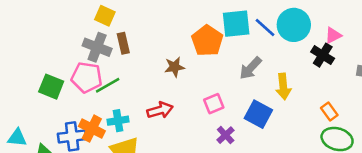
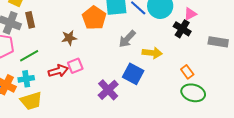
green line: (108, 85) -> (29, 56), moved
yellow arrow: (283, 87) -> (152, 53), turned -78
pink square: (214, 104) -> (75, 66), moved
purple cross: (226, 135) -> (108, 90), size x1.5

